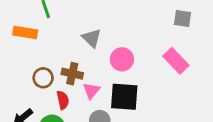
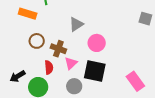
gray triangle: (92, 38) -> (76, 24), turned 35
pink rectangle: (176, 61) -> (135, 81), moved
brown circle: (43, 78) -> (37, 41), moved

